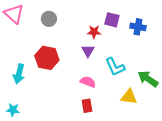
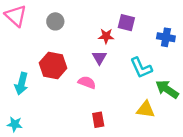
blue cross: (138, 27) -> (166, 37), moved
cyan L-shape: (115, 67) -> (141, 68), moved
pink semicircle: (88, 82) -> (87, 82), moved

